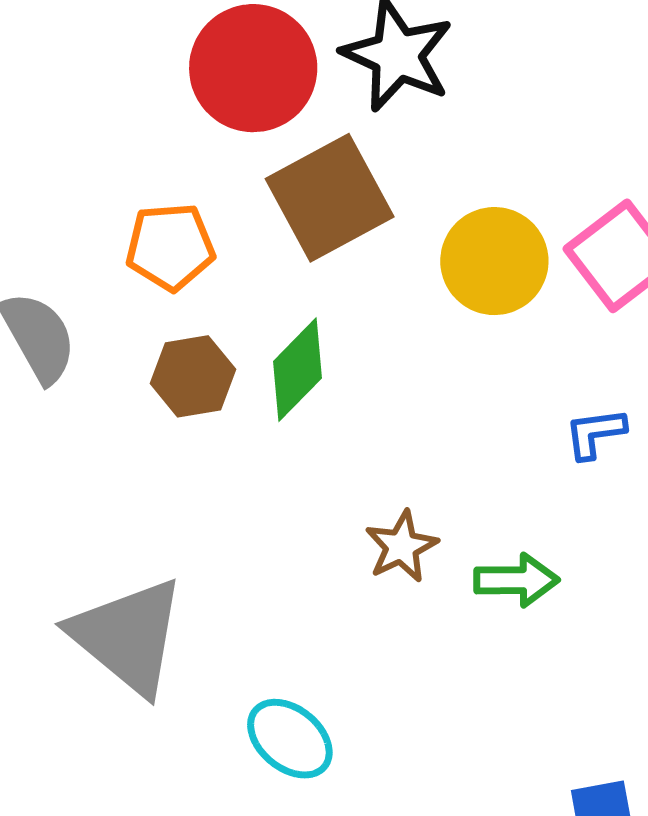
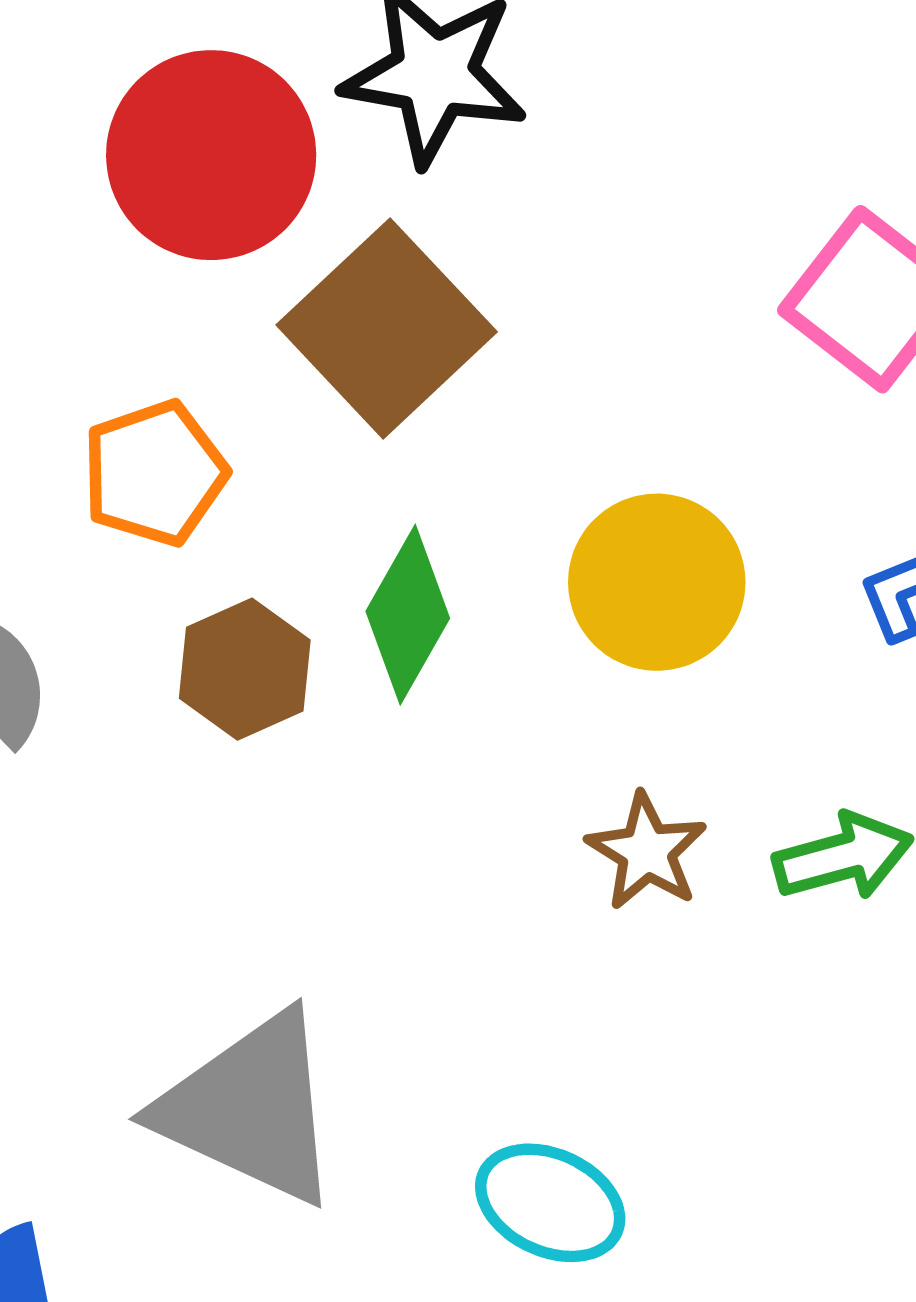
yellow circle: (494, 261) -> (657, 582), moved

